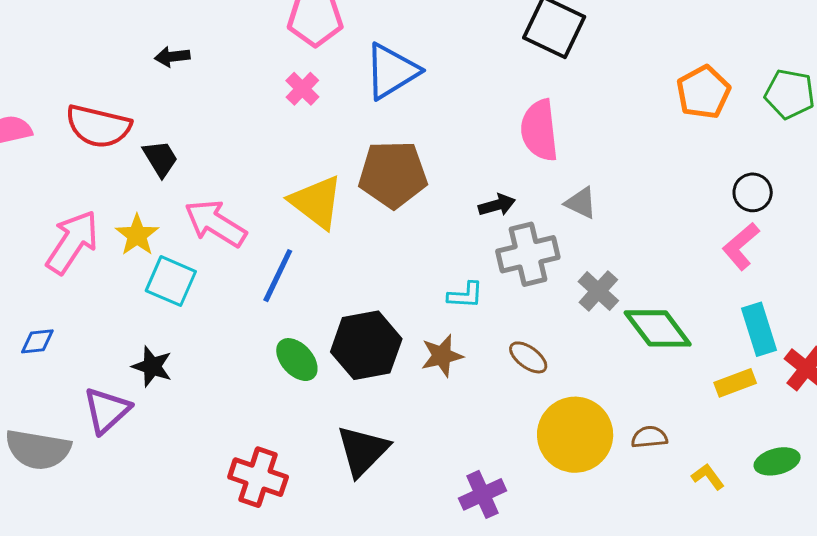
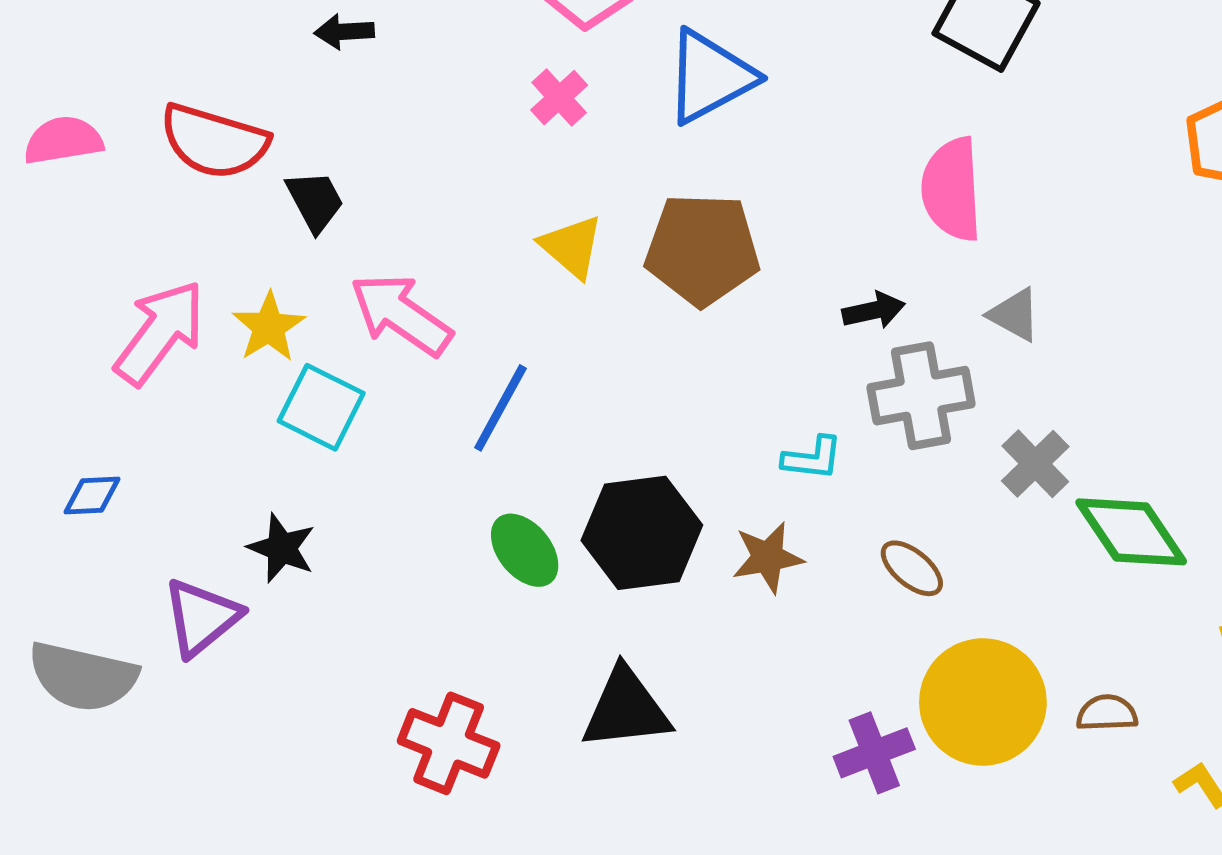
yellow triangle: (316, 202) -> (572, 247), moved, size x0.7
black triangle: (363, 451) -> (626, 709), turned 36
purple cross: (483, 494) -> (874, 753), moved

